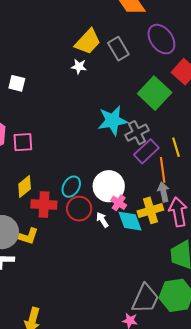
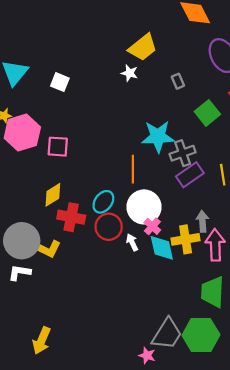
gray rectangle: (118, 49) -> (178, 81), moved, size x0.6
green square: (155, 93) -> (207, 113), size x0.7
orange line: (163, 170) -> (133, 169), moved

